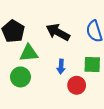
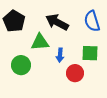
green triangle: (29, 53) -> (40, 42), moved

